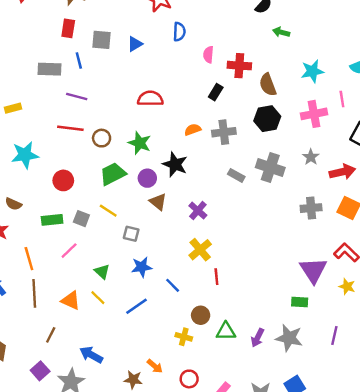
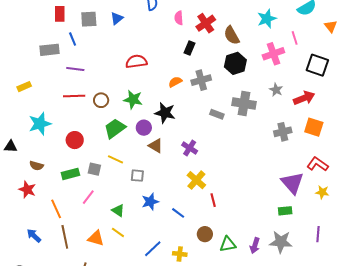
red cross: (239, 66) -> (206, 23), turned -30
blue line: (137, 306) -> (153, 249), moved
yellow cross: (184, 337) -> (180, 254), moved

